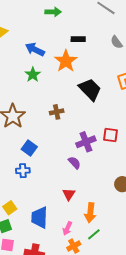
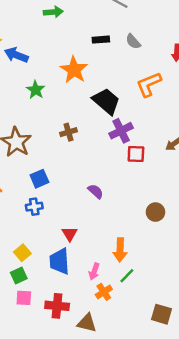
black rectangle: (78, 39) -> (101, 40), moved
blue arrow: (35, 49) -> (16, 55), moved
purple cross: (86, 142) -> (121, 131), moved
blue square: (29, 148) -> (39, 179), turned 35
red triangle: (69, 194) -> (70, 234), moved

